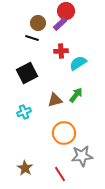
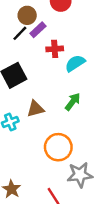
purple rectangle: (60, 24) -> (38, 30), moved
black line: (32, 38) -> (20, 33), turned -64
brown triangle: (55, 100) -> (36, 109), moved

